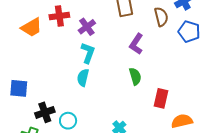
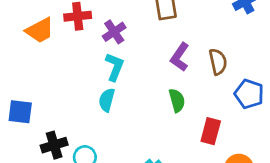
brown semicircle: (161, 17) -> (218, 62), moved
blue pentagon: (189, 32) -> (249, 94), moved

